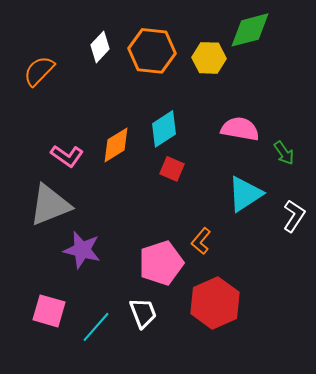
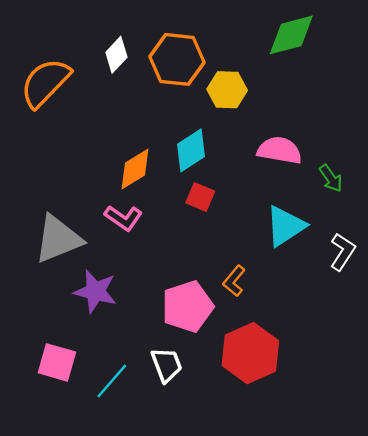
yellow hexagon: (209, 58) -> (227, 90), moved
orange semicircle: (39, 71) -> (45, 83), size x1.4
pink L-shape: (67, 156) -> (123, 218), moved

